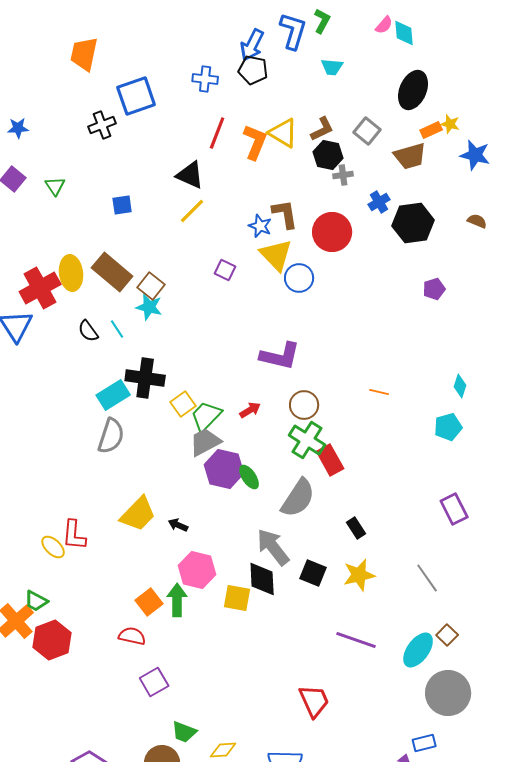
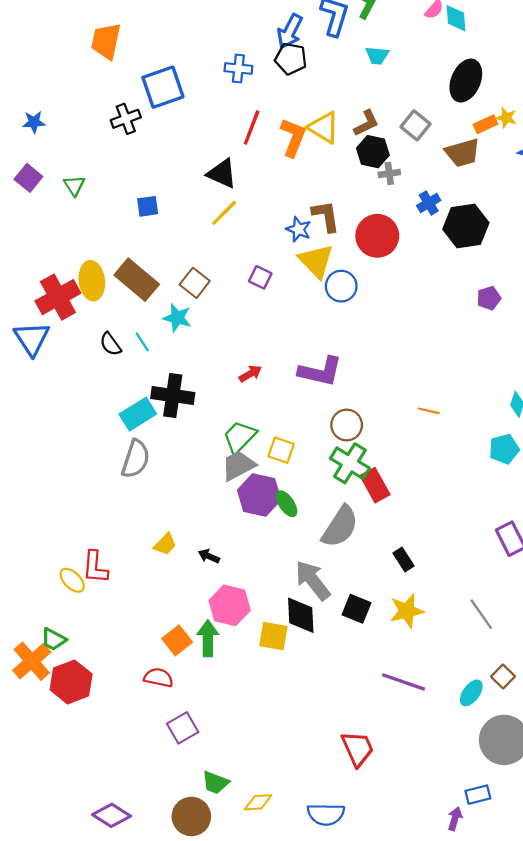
brown square: (151, 286) -> (195, 283), moved
yellow square: (183, 404) -> (281, 450), moved, turned -35
red arrow: (250, 410) -> (250, 374), moved
yellow trapezoid: (138, 514) -> (165, 544), size x0.6
cyan ellipse: (418, 650) -> (471, 693), size x0.7

